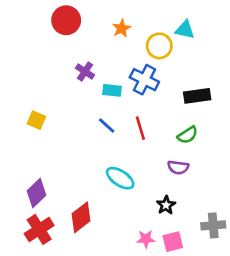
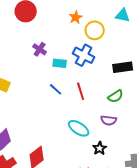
orange star: (121, 28) -> (76, 17), moved
cyan triangle: (185, 30) -> (123, 15), moved
cyan ellipse: (120, 178) -> (79, 128), moved

